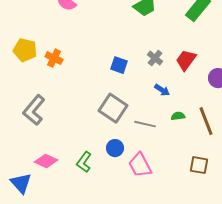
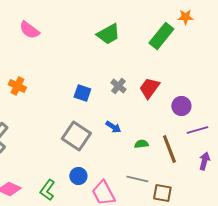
blue arrow: (162, 90) -> (113, 127), moved
gray line: (145, 124) -> (137, 179), moved

